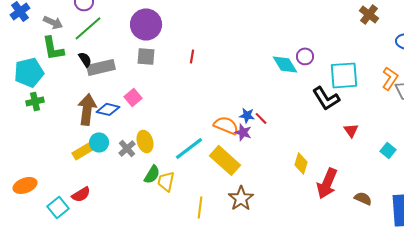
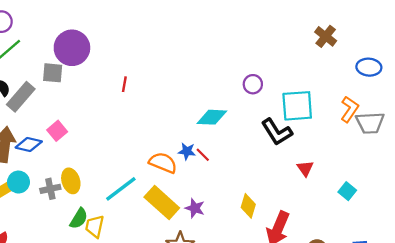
gray square: (146, 56) -> (53, 73), moved
cyan diamond: (285, 64) -> (212, 117), moved, turned -56
gray rectangle: (101, 67) -> (21, 97), turned -36
purple star: (243, 132) -> (195, 208), moved
gray cross: (127, 148) -> (50, 189), turned 30

